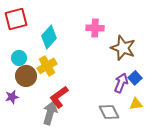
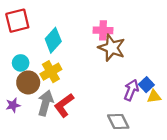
brown star: (123, 48) -> (112, 48), moved
yellow triangle: (136, 104) -> (154, 97), moved
gray arrow: (50, 113) -> (46, 103), moved

